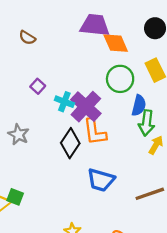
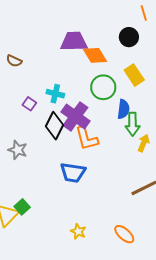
cyan cross: (64, 102) -> (55, 94), moved
black diamond: (70, 143) -> (55, 126), moved
blue trapezoid: (101, 180) -> (73, 172), moved
green square: (15, 197) -> (22, 207), turned 35

